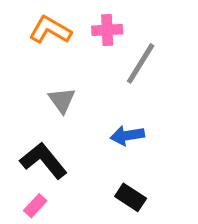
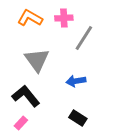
gray triangle: (62, 100) -> (37, 60), size x1.5

